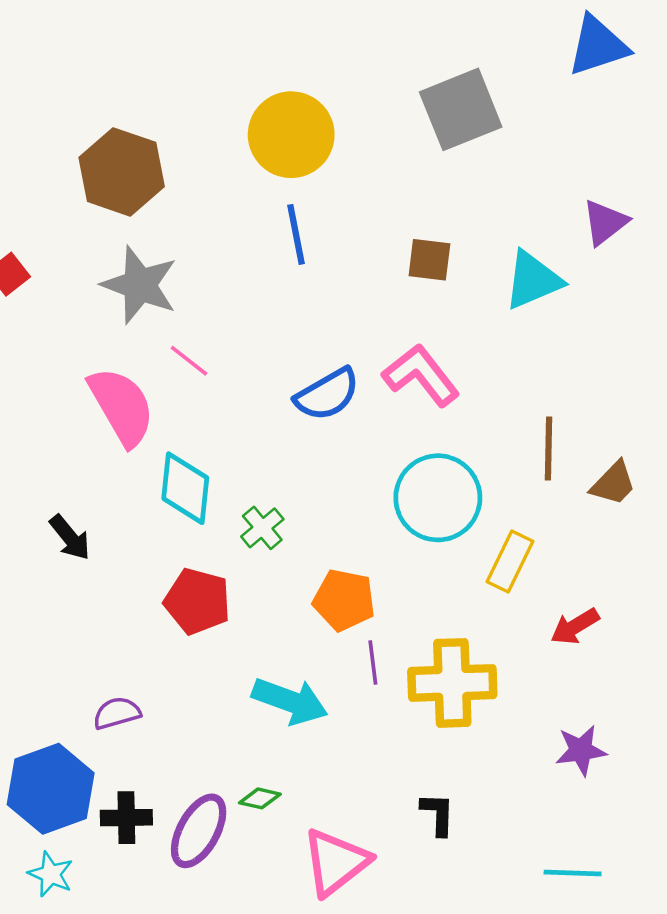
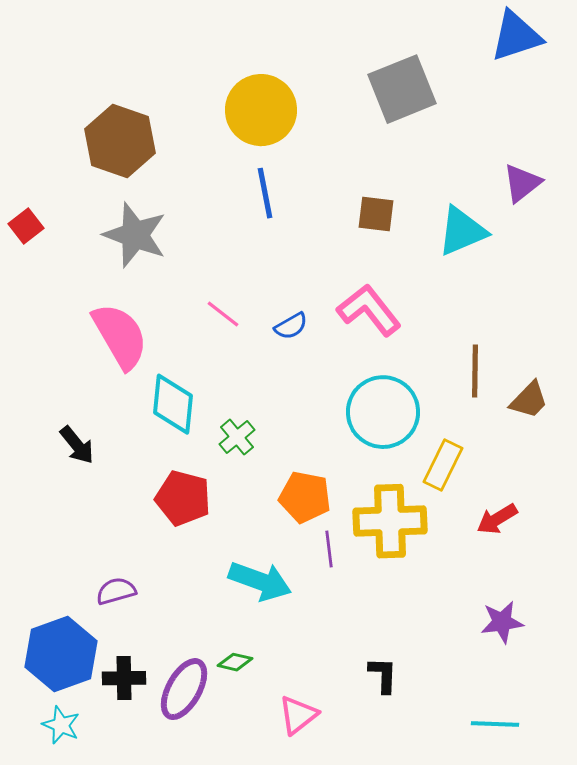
pink line: (189, 361) -> (223, 314), moved
blue semicircle: (327, 394) -> (291, 326), size x0.6
yellow cross: (452, 683) -> (390, 521), moved
pink triangle: (336, 862) -> (298, 715), size x0.7

